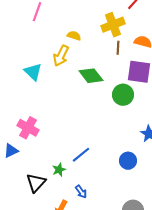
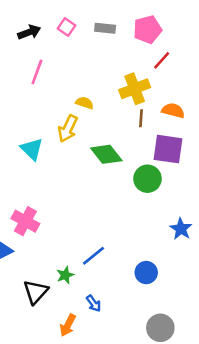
blue circle: (128, 161) -> (146, 273), moved

